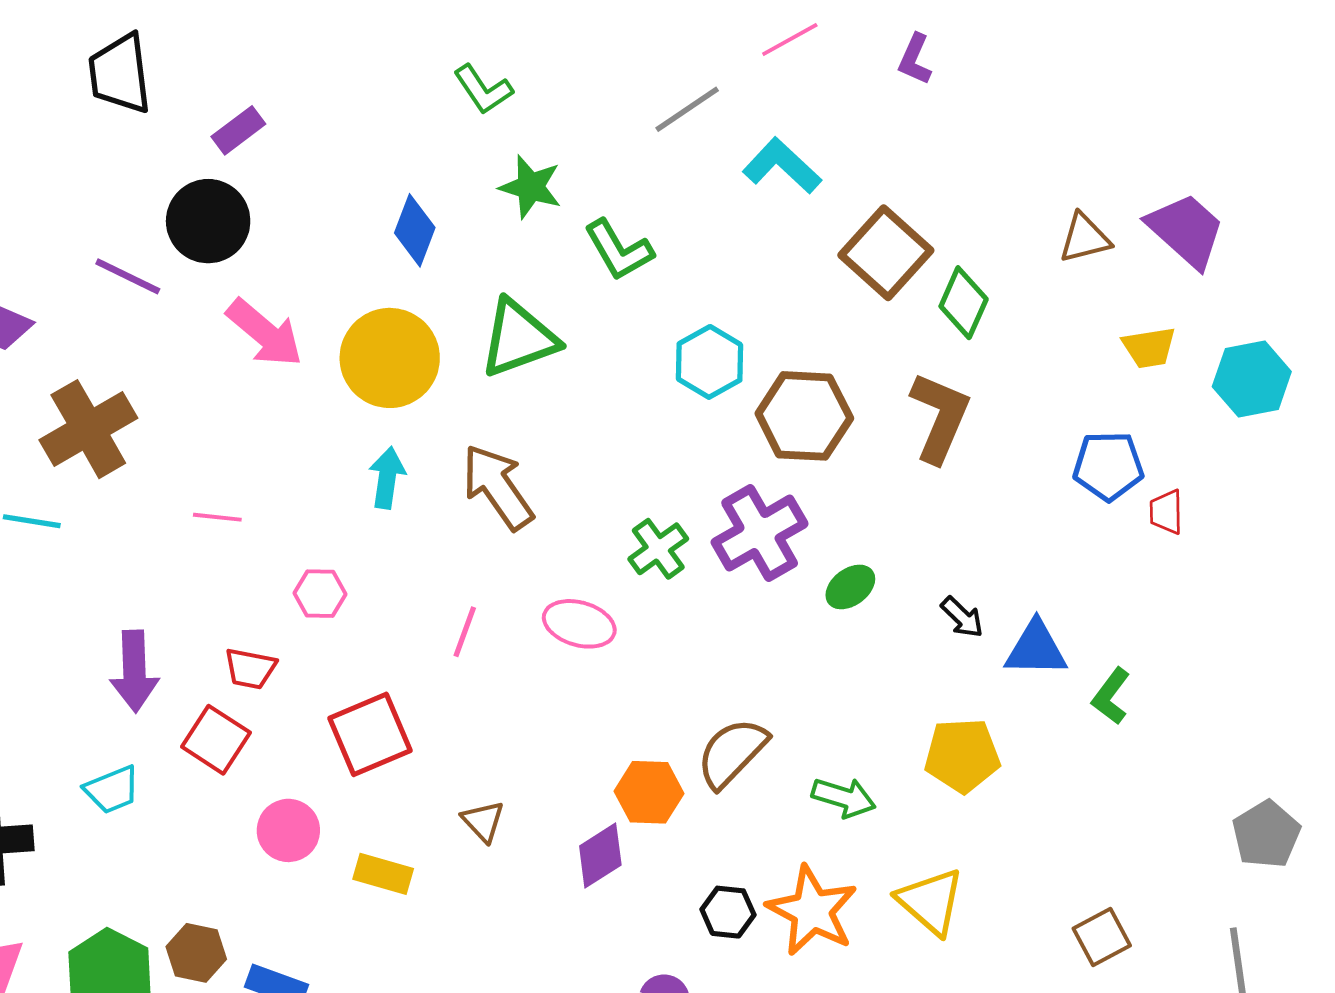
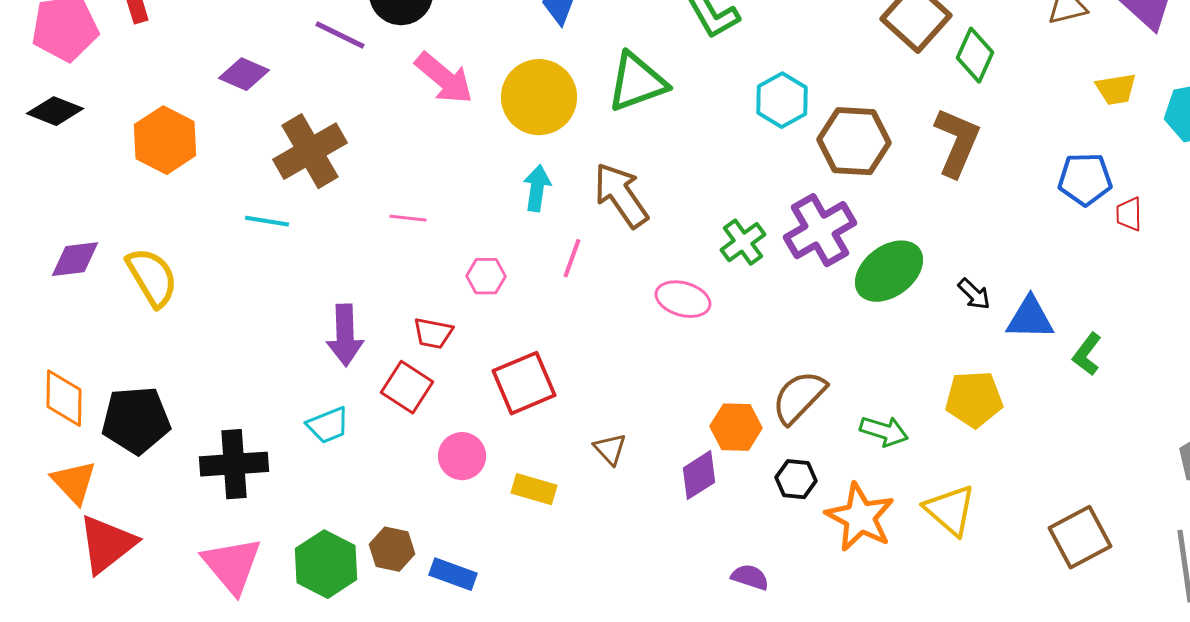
green ellipse: (850, 587) -> (889, 271), size x1.8
pink line: (465, 632) -> (572, 258), moved
black hexagon: (728, 912) -> (796, 479), moved
brown square: (1102, 937) -> (1080, 537), size x1.4

